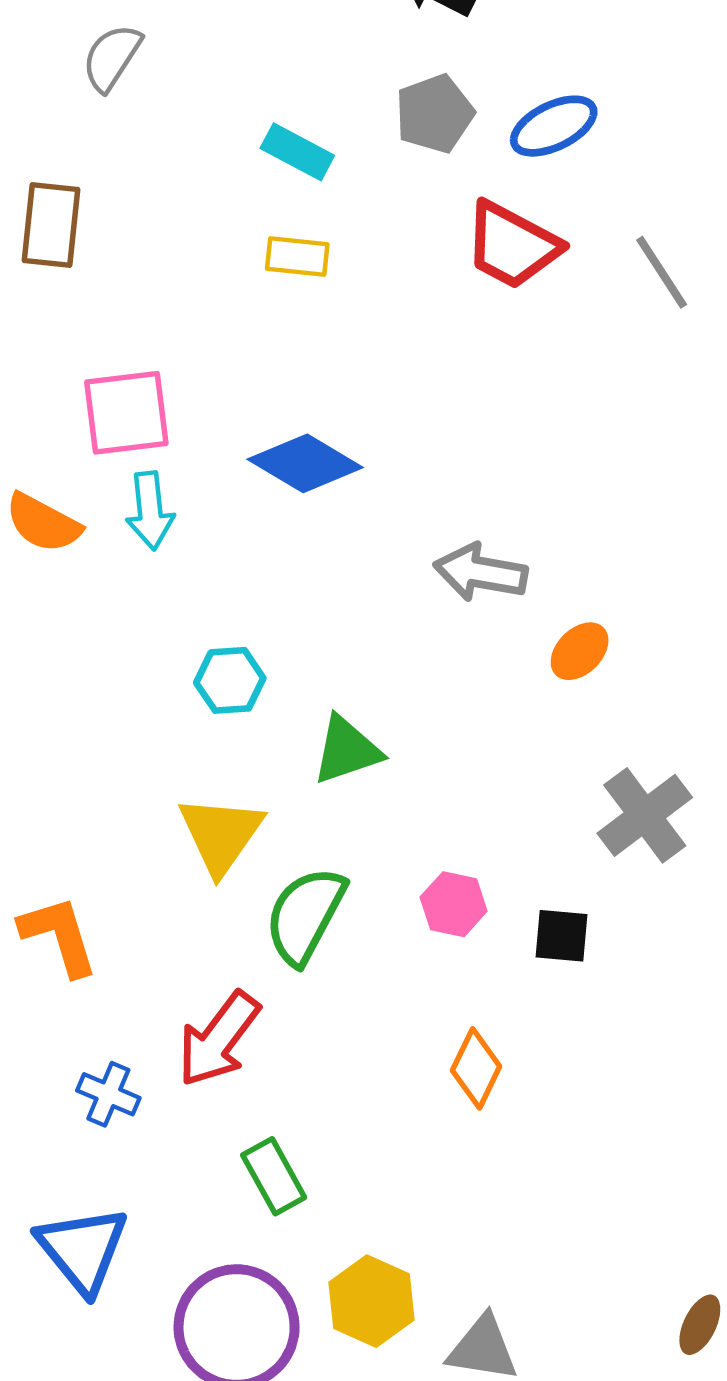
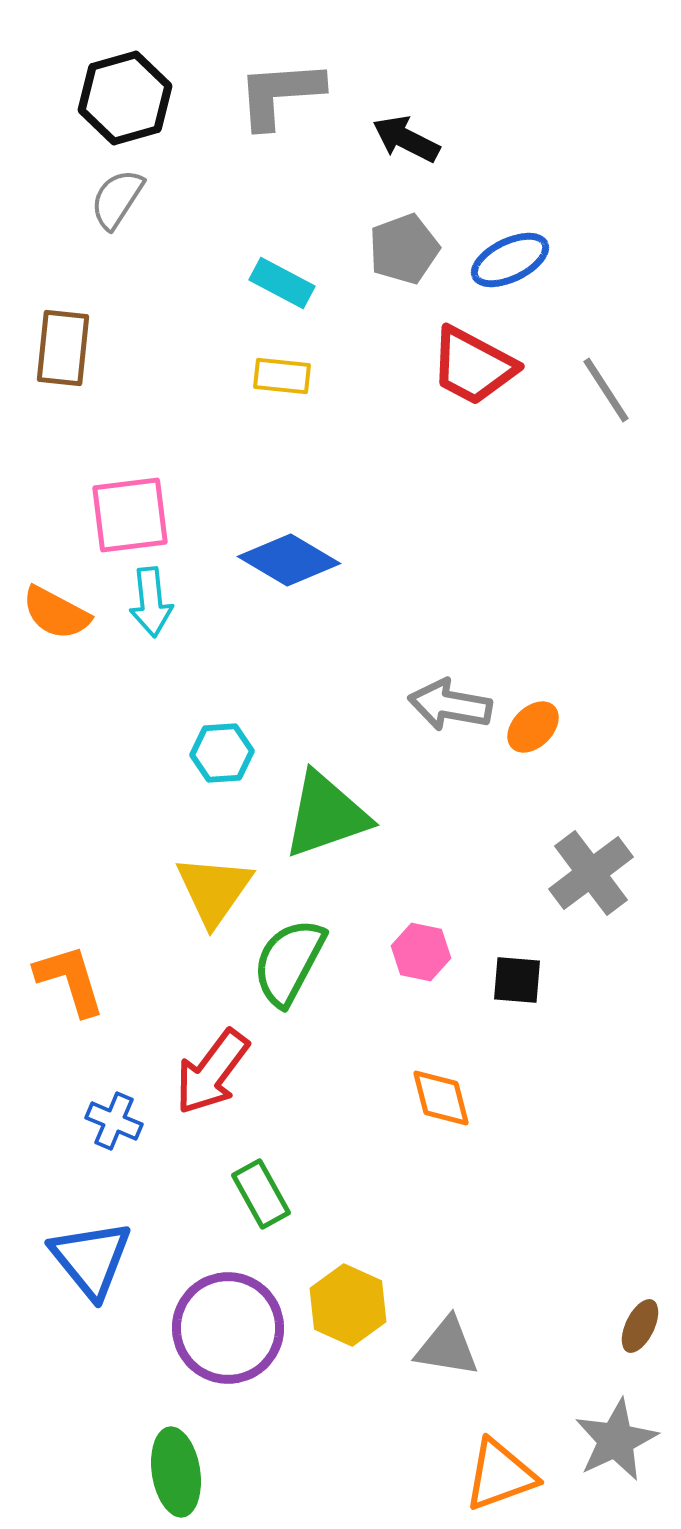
gray arrow: (481, 572) -> (450, 705), moved
green triangle: (347, 750) -> (326, 815), size x1.4
orange diamond: (476, 1068) -> (441, 1098), turned -40

